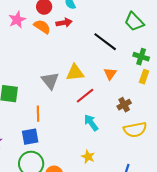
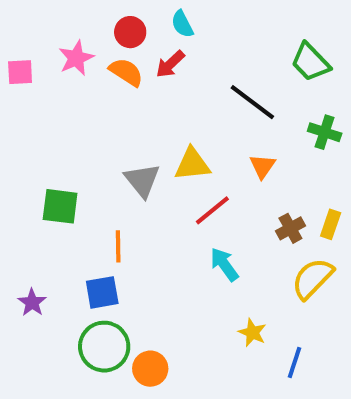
red arrow: (64, 23) -> (170, 64), turned 147
yellow rectangle: (144, 77) -> (331, 224), moved
yellow semicircle: (135, 130) -> (312, 278), turned 145
yellow star: (88, 157) -> (252, 333), moved

